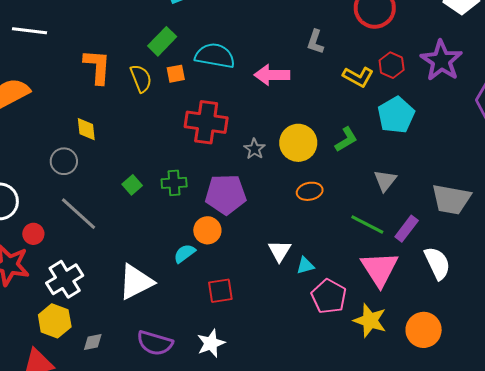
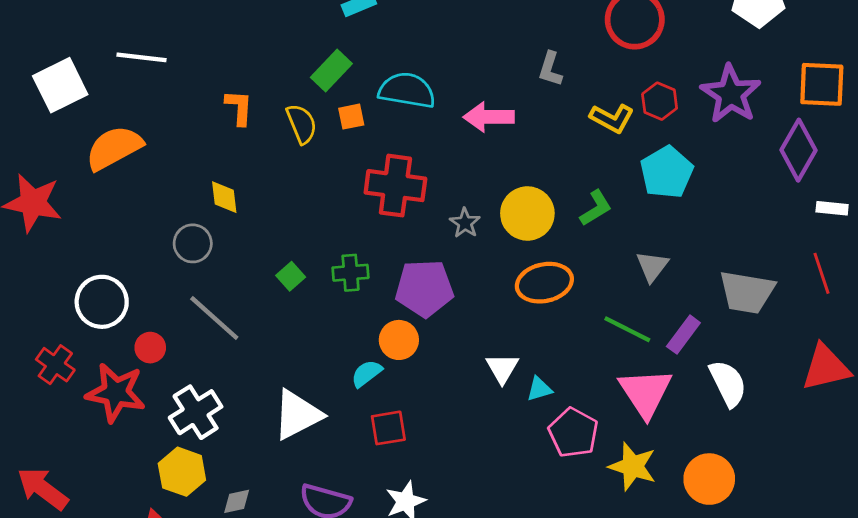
orange L-shape: (97, 67) -> (239, 107), size x0.7
orange ellipse: (310, 191) -> (544, 283), size x1.5
red square: (220, 291) -> (388, 428), moved

